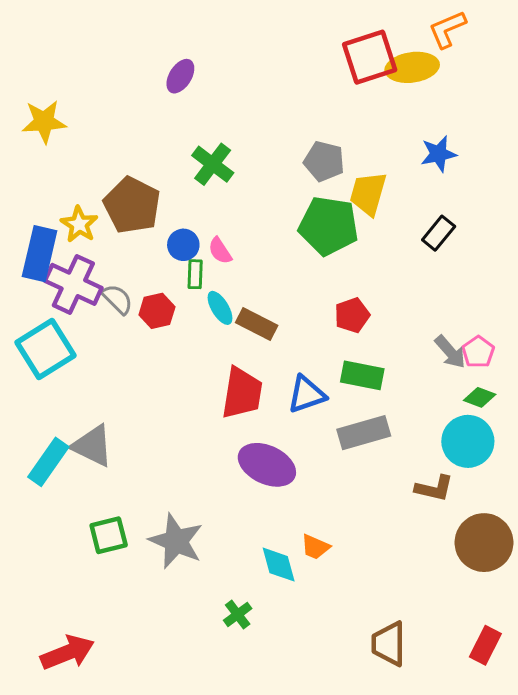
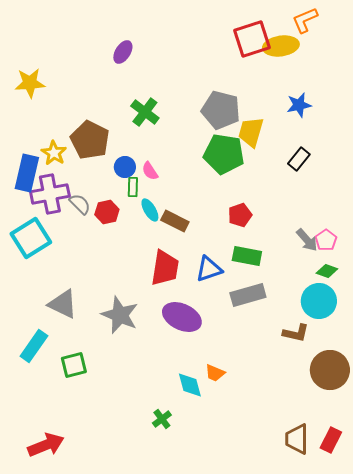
gray pentagon: (324, 161) -> (221, 110), size x1.4
purple cross: (73, 284) -> (50, 194), turned -36
cyan rectangle: (48, 462) -> (34, 346), moved
gray star: (176, 541) -> (120, 315), moved
brown trapezoid: (389, 644) -> (297, 439), moved

